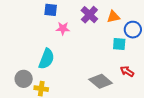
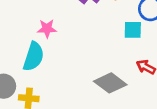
pink star: (63, 28) -> (47, 29), moved

